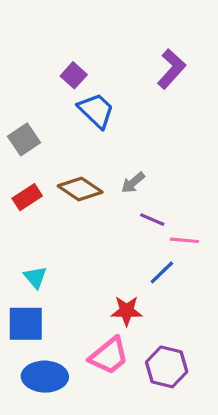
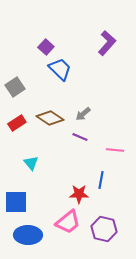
purple line: (152, 220) -> (80, 137), moved
blue line: (162, 272) -> (101, 180), moved, turned -36
cyan triangle: (35, 277) -> (31, 163), moved

